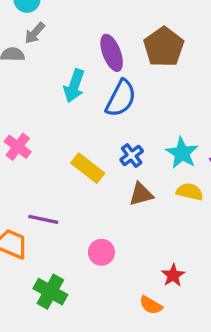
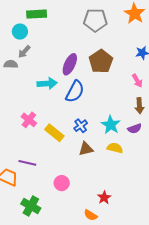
purple ellipse: (112, 53) -> (70, 64), turned 45
cyan arrow: (74, 86) -> (47, 83), turned -114
pink cross: (18, 147) -> (29, 120), moved

